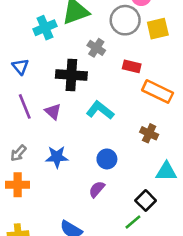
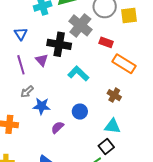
gray cross: (96, 48) -> (80, 25), size x1.6
purple triangle: (53, 112) -> (42, 60), moved
gray arrow: (18, 153) -> (27, 92), moved
cyan triangle: (166, 171) -> (112, 126), moved
purple semicircle: (97, 189) -> (57, 127), moved

